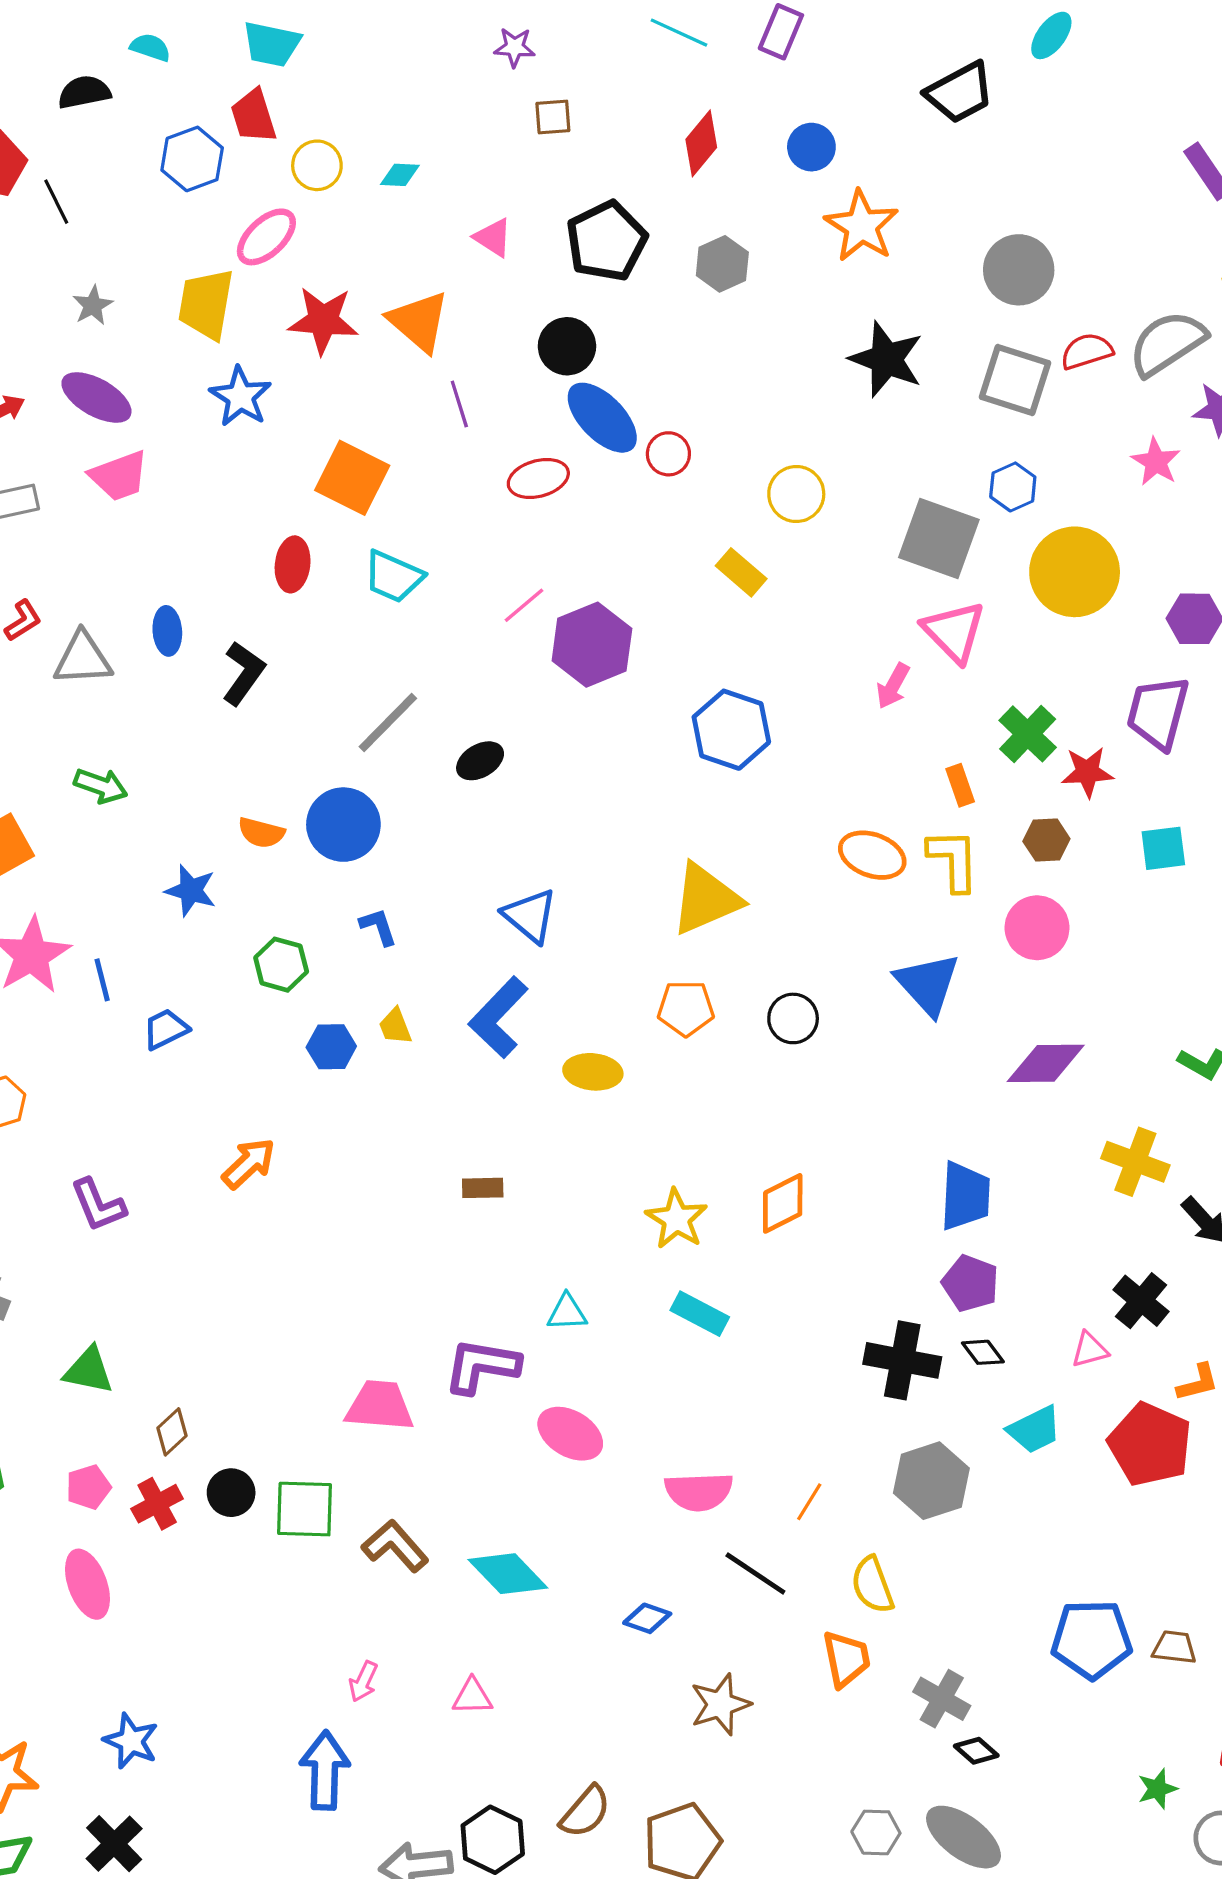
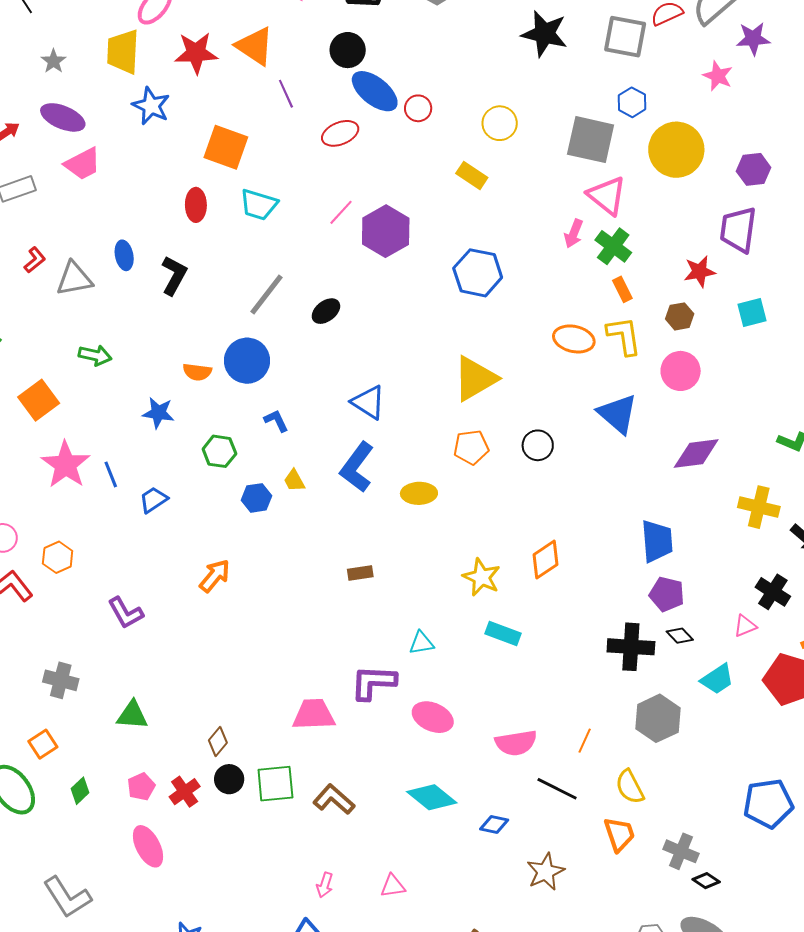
green cross: (1028, 734) -> (613, 246), moved
brown diamond: (172, 1432) -> (218, 742), moved
cyan diamond: (508, 1574) -> (432, 797), moved

